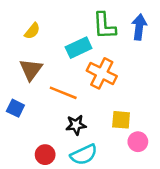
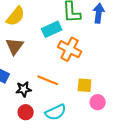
yellow semicircle: (32, 31) -> (16, 16), size x1.5
orange line: (63, 93) -> (48, 80), moved
black star: (76, 125) -> (24, 89), moved

